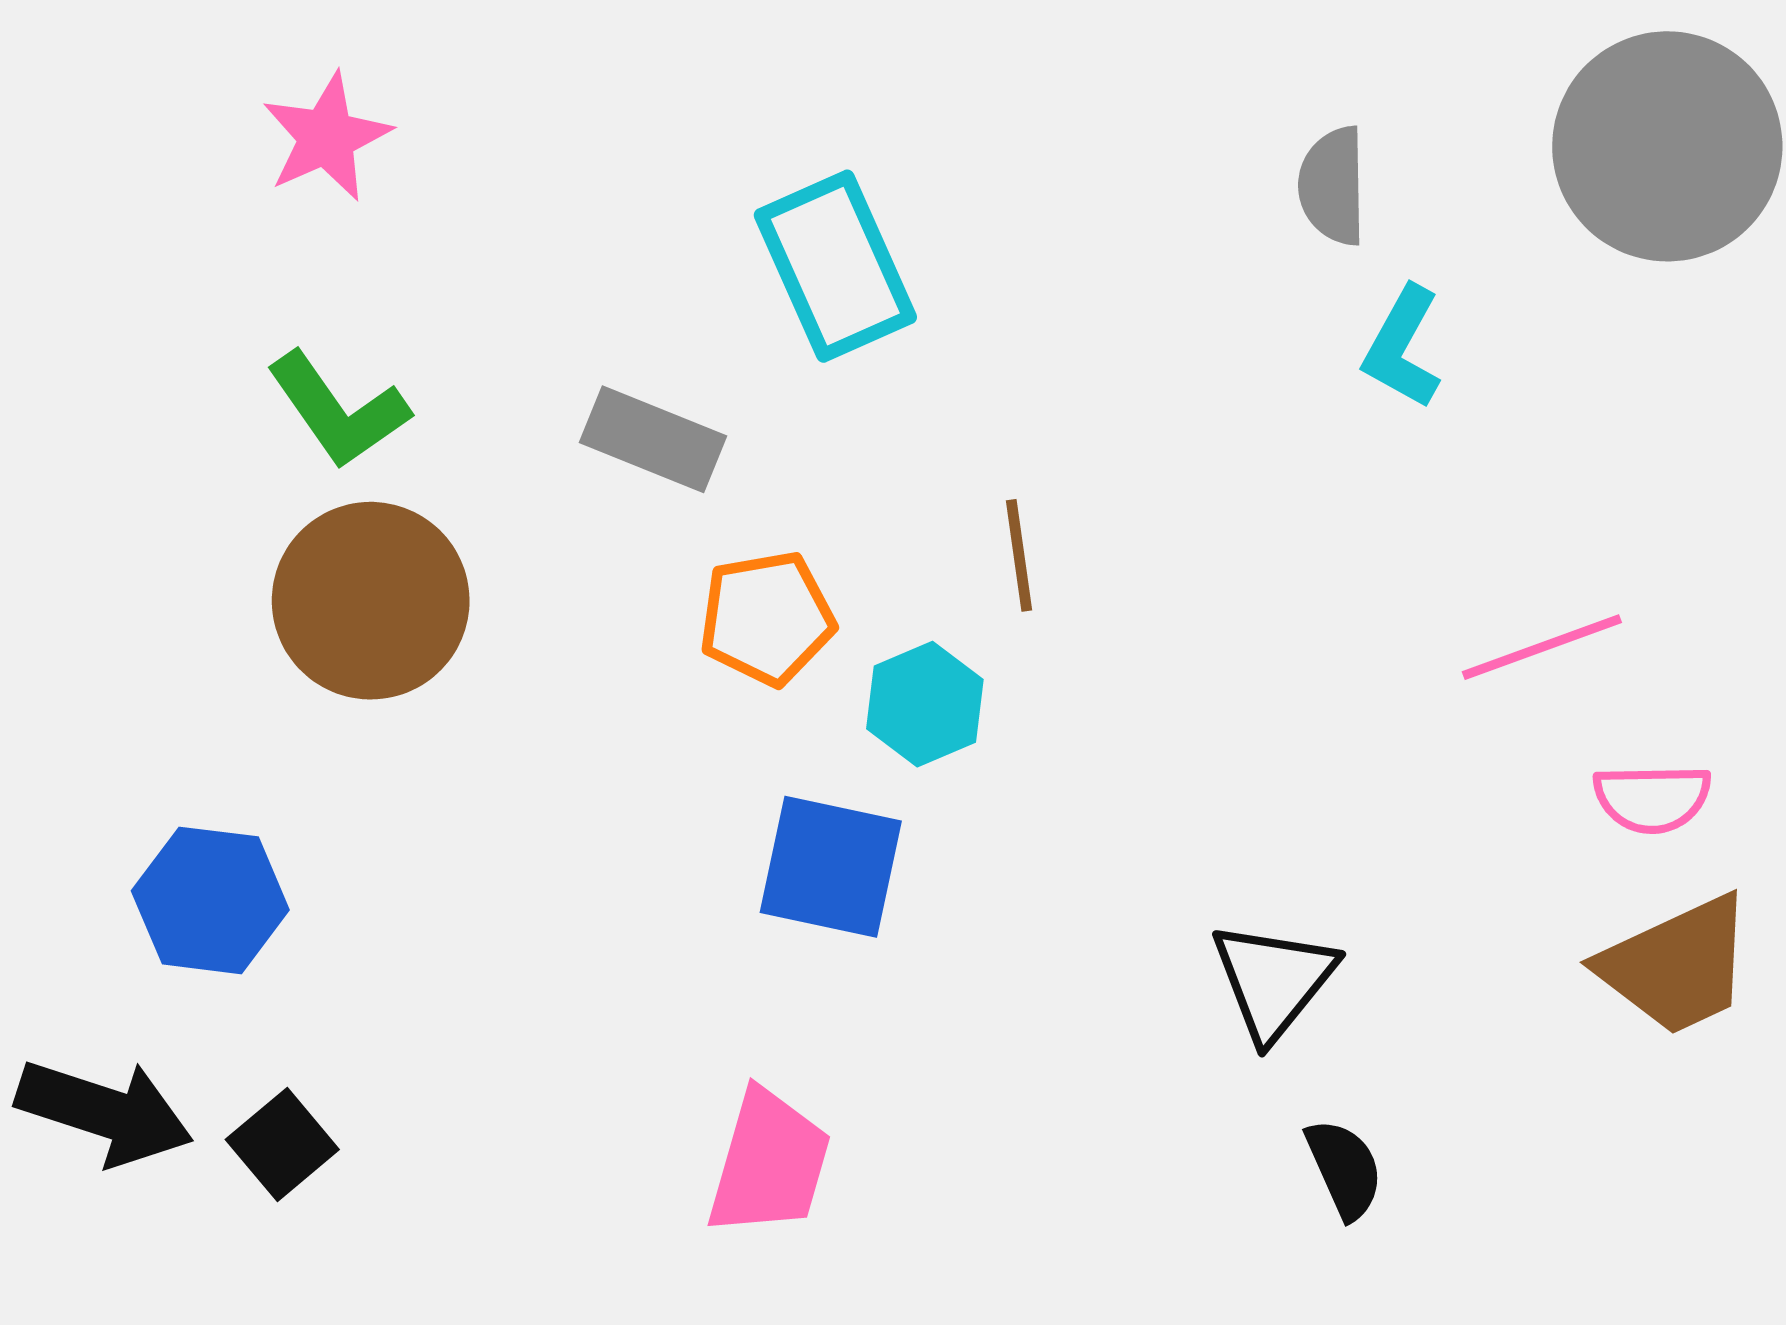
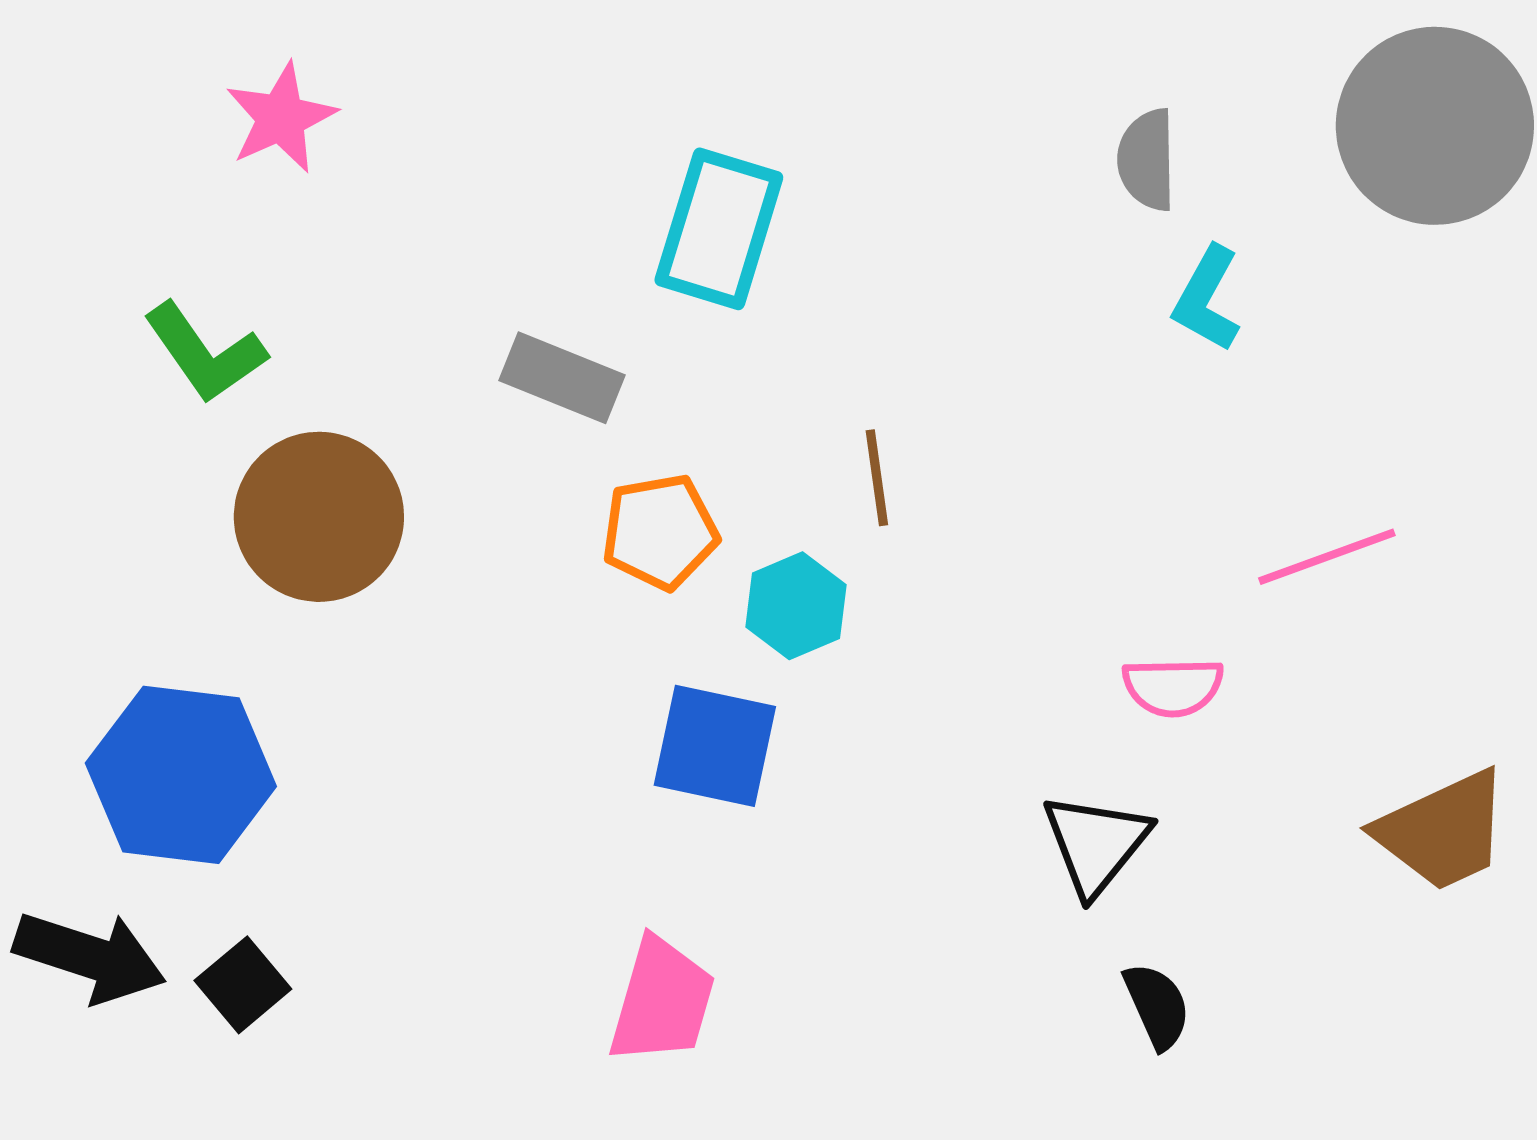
cyan rectangle: (835, 266) -> (719, 229), turned 41
green L-shape: (338, 410) -> (205, 353), moved
pink semicircle: (1652, 798) -> (1173, 687), moved
blue hexagon: (210, 900) -> (181, 775), size x1.4

